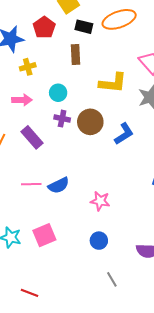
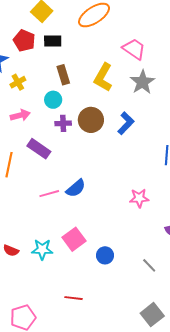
black rectangle: (84, 27) -> (53, 41), moved
brown rectangle: (75, 54) -> (63, 75), moved
yellow L-shape: (113, 83) -> (103, 77), turned 128
pink star: (100, 201) -> (139, 198), moved
blue circle: (99, 241) -> (105, 255), moved

